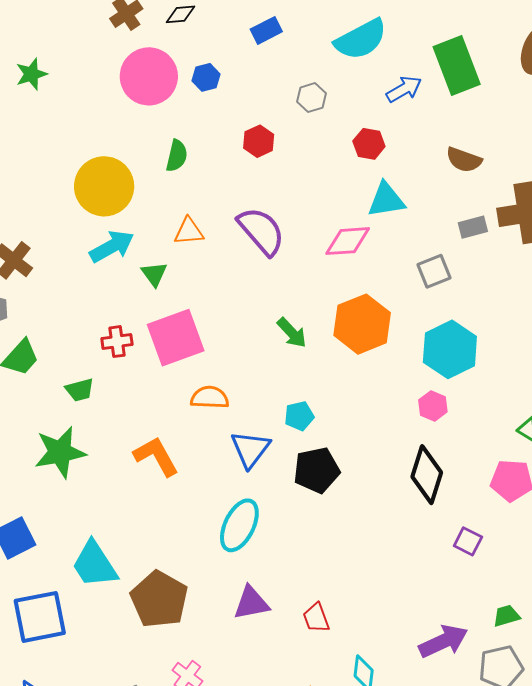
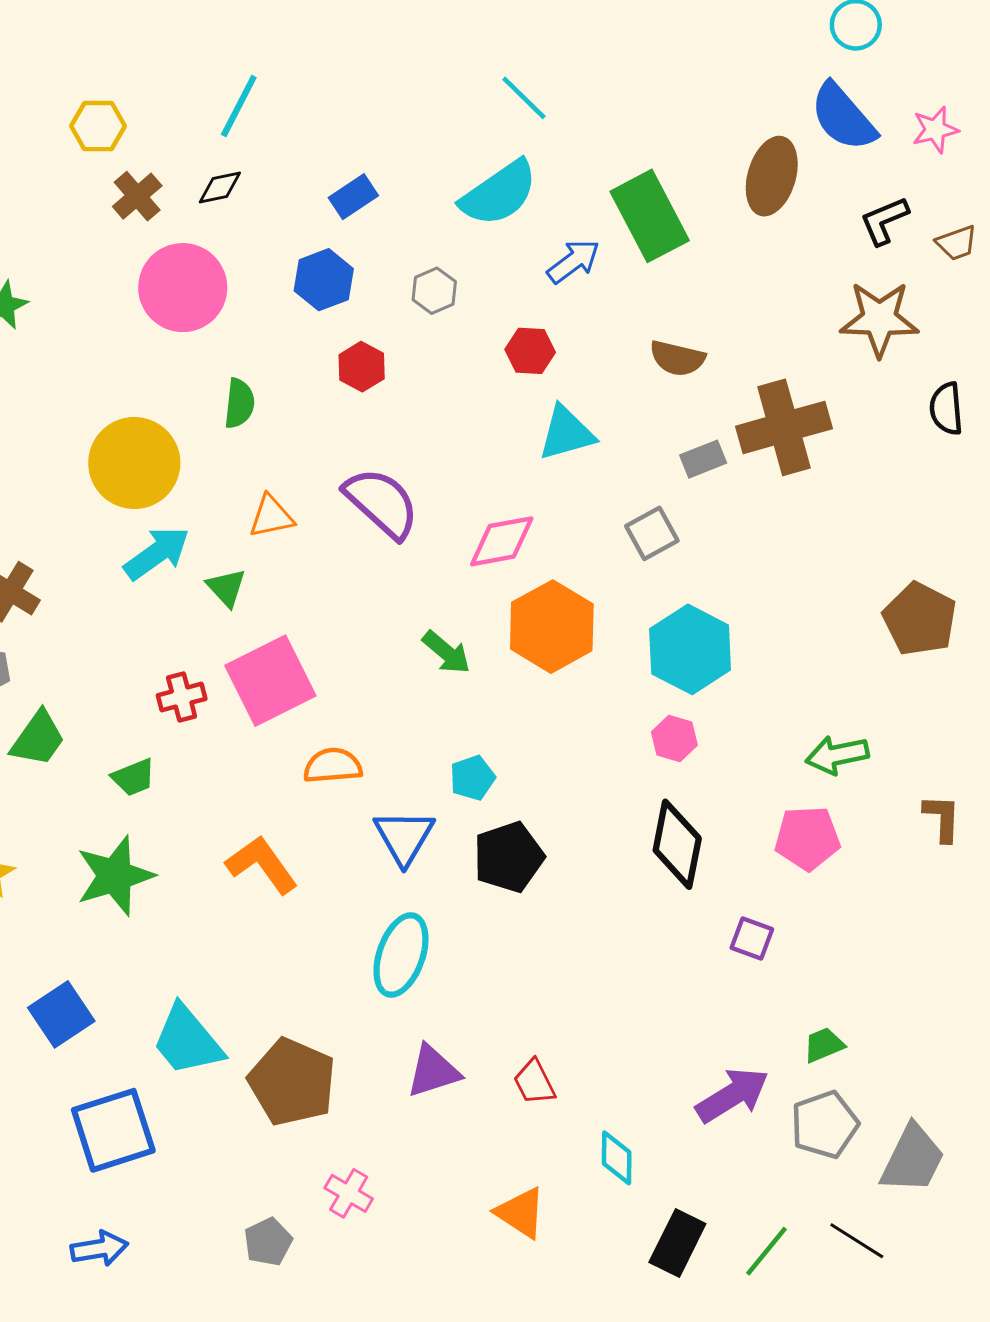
blue hexagon: (206, 77) -> (324, 280), moved, size x1.4
pink diamond: (348, 241) -> (502, 541), moved

